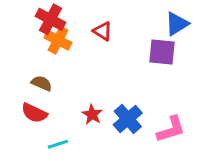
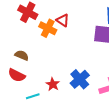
orange cross: (58, 40) -> (48, 28), moved
red star: (92, 114) -> (53, 84), moved

